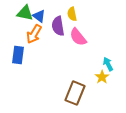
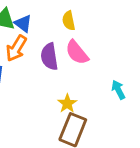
purple semicircle: (58, 26) -> (49, 57), moved
yellow star: (102, 77) -> (67, 103), moved

